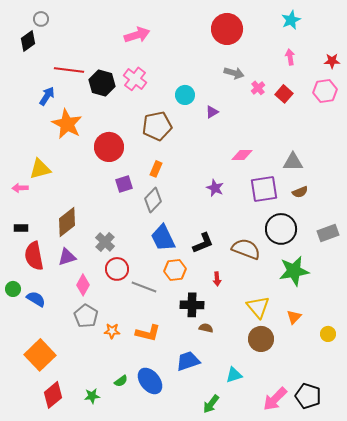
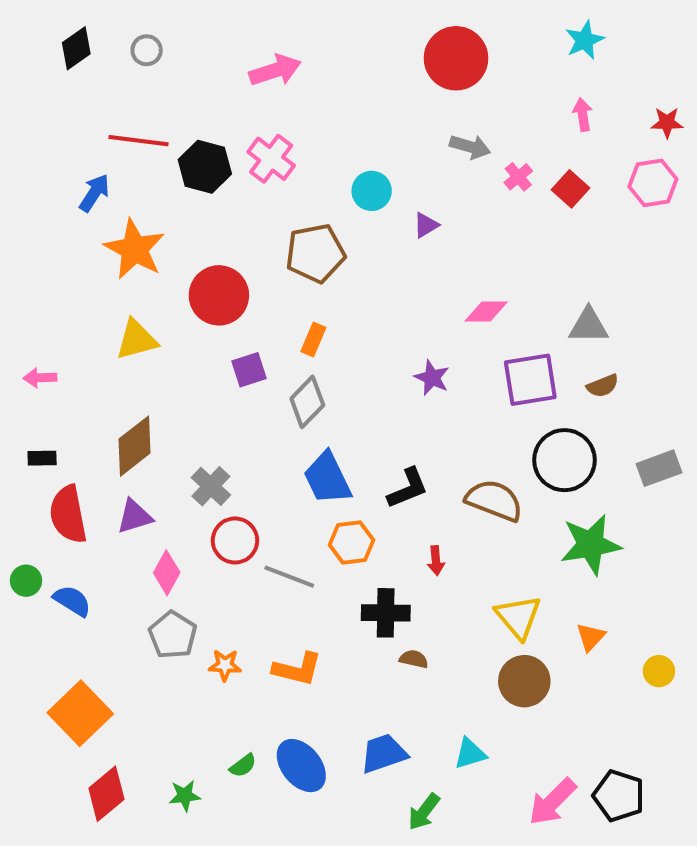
gray circle: (41, 19) -> (147, 50), moved
black diamond: (28, 41) -> (76, 48), moved
yellow triangle: (40, 169) -> (137, 340), moved
blue trapezoid: (188, 361) -> (384, 753), moved

